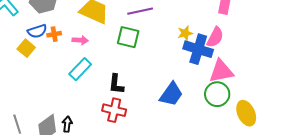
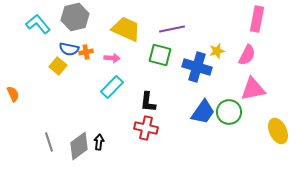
blue semicircle: (37, 31) -> (69, 49), turned 30
blue cross: (198, 49) -> (197, 67), moved
green circle: (217, 94) -> (229, 112), moved

